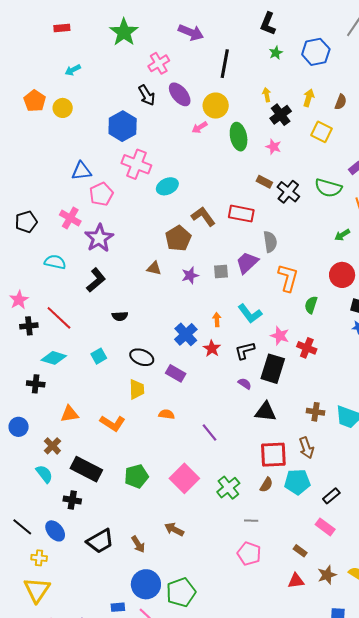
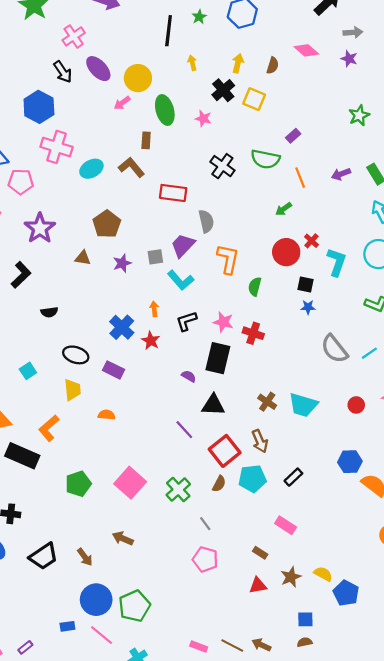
black line: (225, 64) -> (169, 31), moved
black cross: (281, 115) -> (223, 90), moved
brown rectangle: (264, 182) -> (146, 140), moved, turned 70
pink pentagon: (101, 194) -> (21, 182), turned 30
brown L-shape: (203, 216) -> (131, 167), moved
purple star: (99, 238) -> (40, 228), moved
cyan L-shape: (250, 314) -> (181, 280), moved
black L-shape: (245, 351) -> (186, 321), moved
cyan square: (99, 356) -> (28, 371), moved
brown cross: (316, 412) -> (267, 402), turned 30
orange L-shape: (113, 423) -> (49, 428), turned 110
purple line: (209, 432) -> (184, 430), moved
red square: (273, 455) -> (225, 451), turned -32
black rectangle: (86, 469) -> (22, 456), moved
black rectangle: (331, 496) -> (293, 477), moved
gray line: (251, 521) -> (205, 524), turned 56

